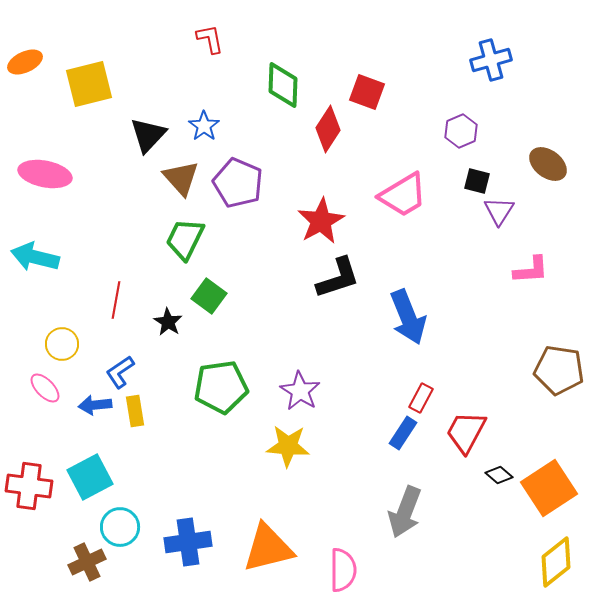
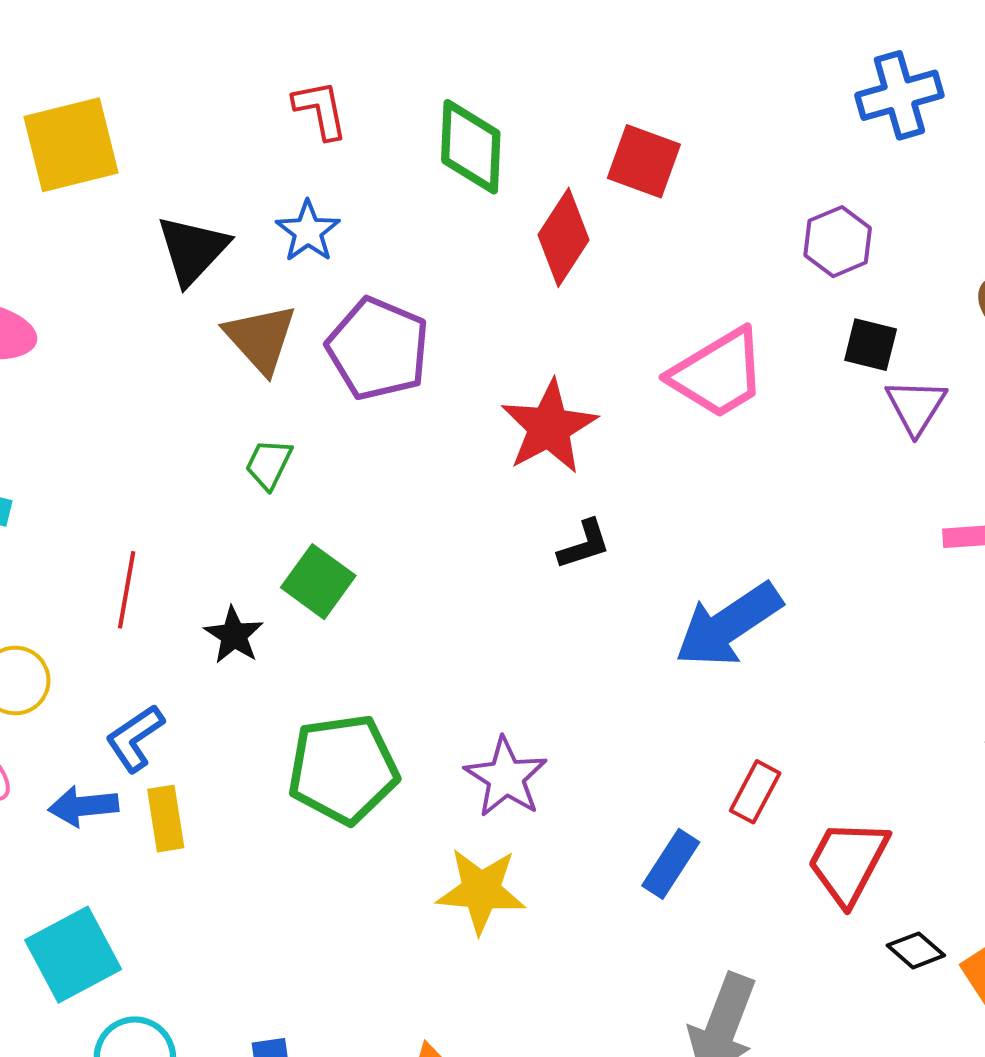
red L-shape: (210, 39) -> (320, 110), moved
green trapezoid: (185, 239) -> (269, 464), size x0.6
black L-shape: (338, 278) -> (584, 544), size x0.6
blue arrow: (408, 317) -> (728, 625), turned 78
blue rectangle: (403, 433) -> (671, 864), moved

